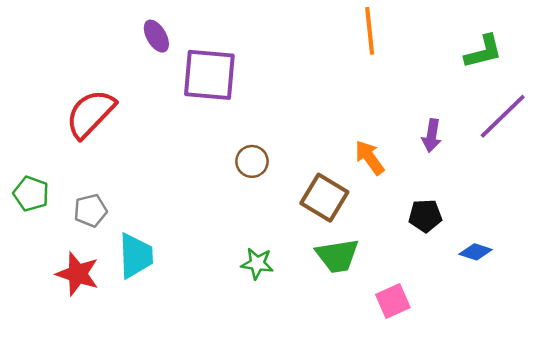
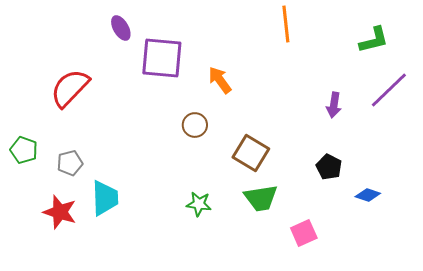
orange arrow: (370, 158) -> (220, 80), moved
black pentagon: (425, 216) -> (329, 167), turned 30

